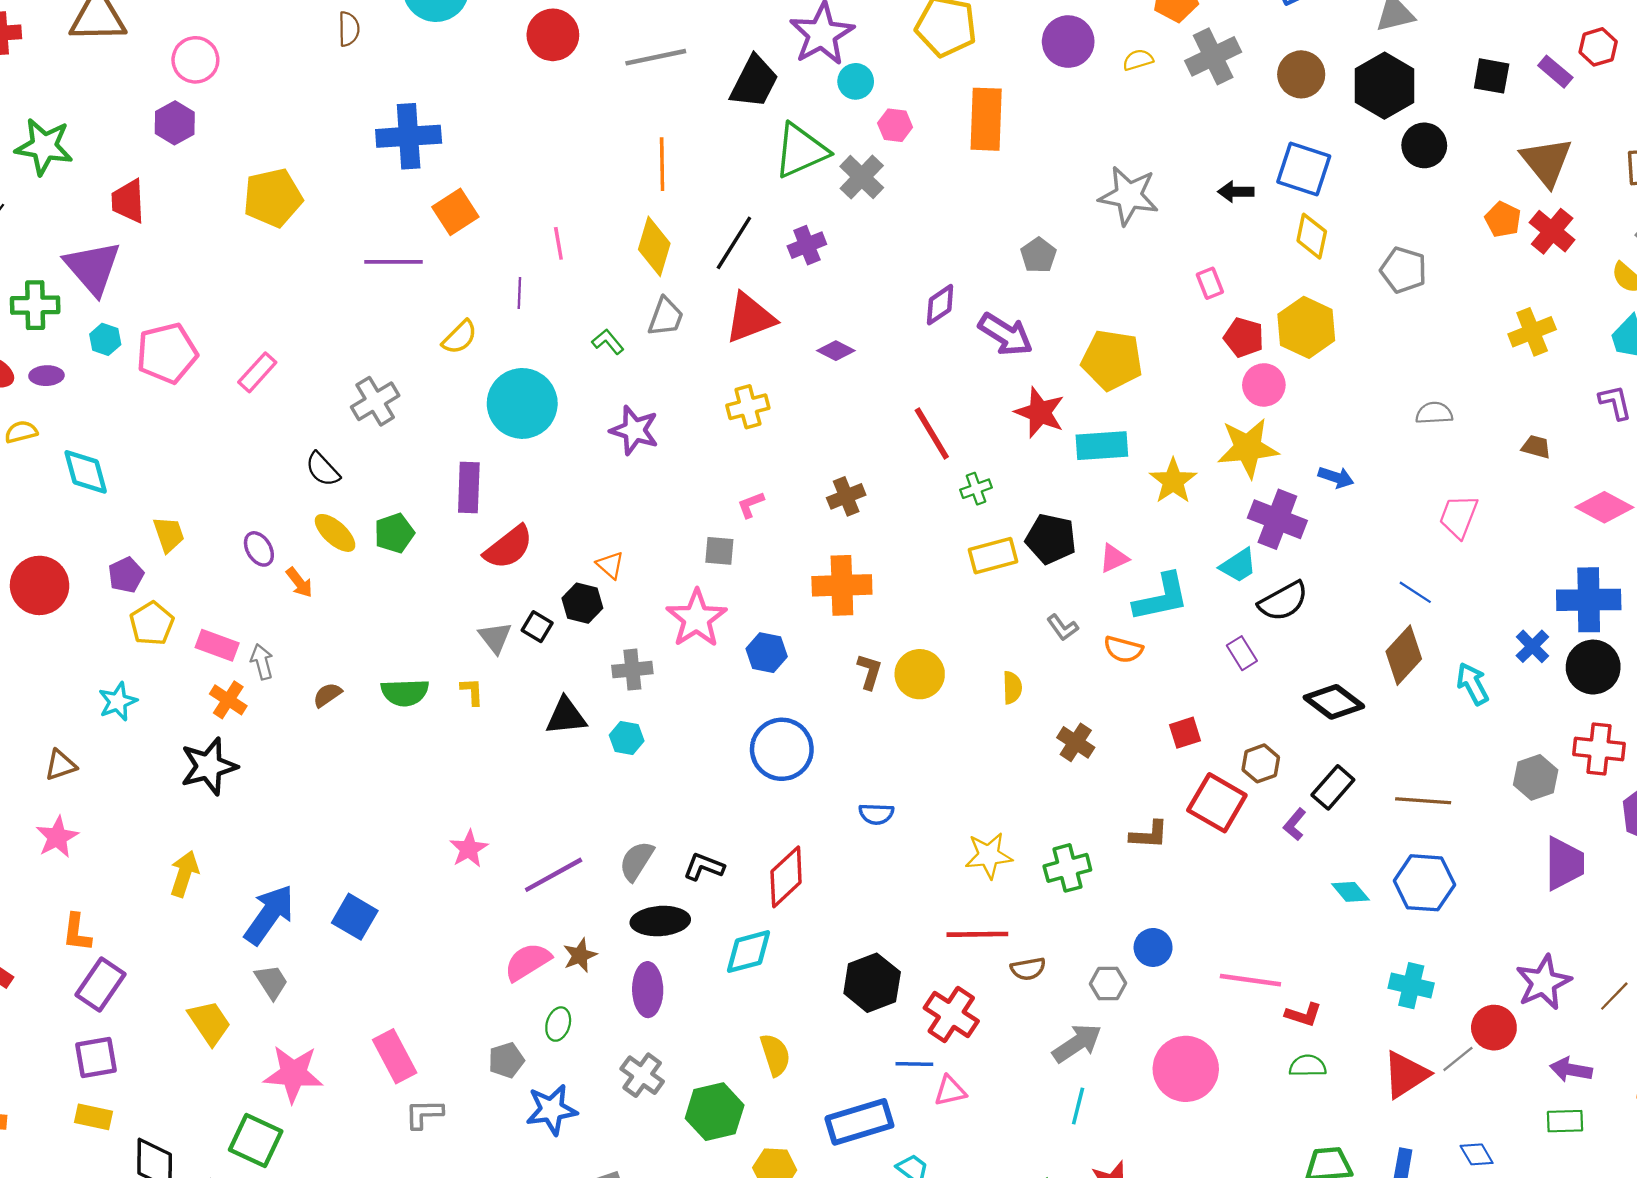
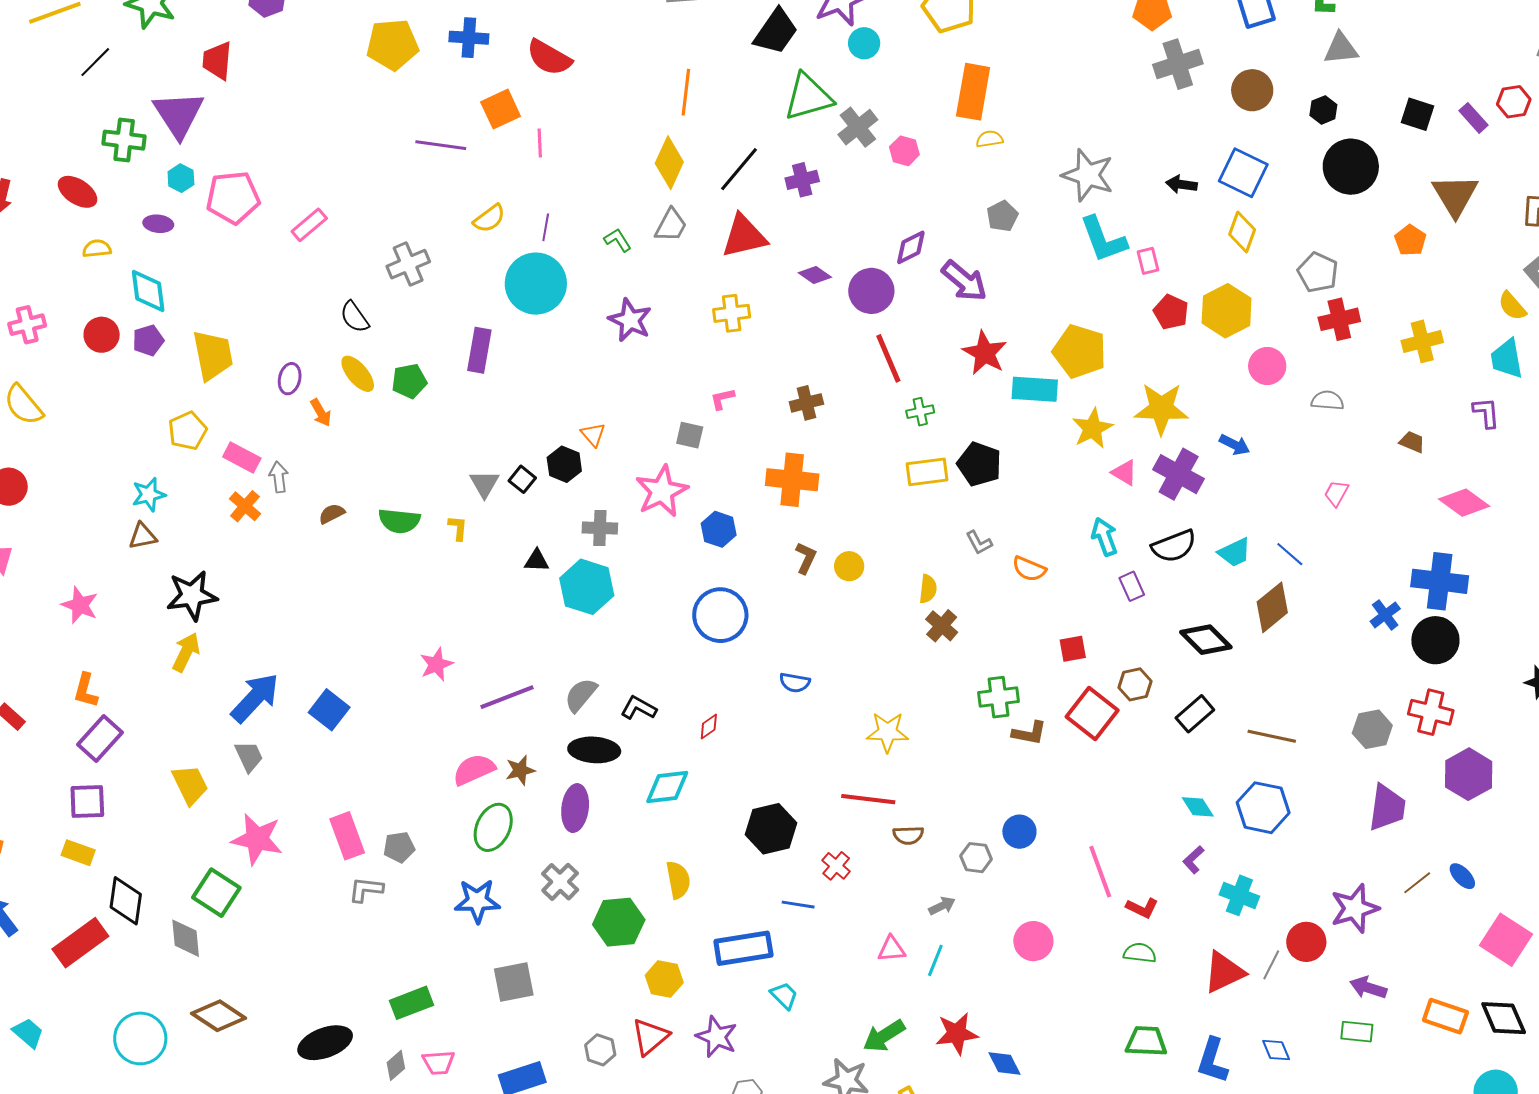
purple circle: (1068, 42) -> (871, 291), moved
yellow semicircle: (1138, 60) -> (989, 139), moved
black hexagon: (1385, 86) -> (1323, 110), size x0.5
pink hexagon: (895, 125) -> (904, 151), moved
blue cross: (409, 136) -> (469, 38), size x0.7
black circle: (1424, 145) -> (1351, 167), size x1.4
yellow pentagon: (273, 198) -> (392, 45), moved
red cross: (1552, 231) -> (1339, 319), moved, turned 30
pink line: (558, 243) -> (540, 143), moved
purple line: (519, 293) -> (546, 227), moved
yellow pentagon: (1112, 360) -> (1080, 351), moved
purple ellipse: (46, 376) -> (158, 224), moved
pink circle: (1264, 385) -> (1267, 366), moved
pink trapezoid: (1459, 516) -> (1336, 493), size x0.7
yellow trapezoid: (169, 534) -> (213, 355), size x1.6
red semicircle: (509, 547) -> (549, 57), moved, turned 60
purple ellipse: (259, 549) -> (290, 379), turned 36
pink triangle: (1114, 558) -> (1124, 473), moved, turned 48
cyan trapezoid: (1238, 565) -> (1235, 552), moved
purple pentagon: (126, 575) -> (148, 340), moved
red circle: (40, 585) -> (102, 335), moved, size x0.7
cyan L-shape: (1161, 597) -> (1103, 239), moved, turned 74
yellow circle: (920, 674) -> (849, 566), size x0.7
cyan arrow: (1473, 684) -> (1105, 537), moved
black triangle: (566, 716) -> (537, 561), size x0.7
cyan hexagon: (627, 738) -> (587, 587), size x1.8
brown cross: (1076, 742) -> (942, 626), moved
brown triangle: (61, 765) -> (143, 536), moved
black star: (209, 766) -> (192, 595), moved
purple L-shape: (1295, 824) -> (1193, 860), moved
pink star: (57, 837) -> (80, 605), turned -30
green cross: (1067, 868) -> (998, 697), moved
red diamond: (786, 877) -> (709, 727), size x0.5
pink line: (1250, 980) -> (1100, 872), turned 54
brown line: (1614, 996) -> (1417, 883), moved
red cross: (951, 1014) -> (836, 866), size x0.6
green ellipse: (558, 1024) -> (493, 827), size x1.6
gray arrow: (1077, 1043) -> (942, 906), size x0.6
gray line: (1458, 1059) -> (1271, 965), turned -32
gray pentagon: (506, 1060) -> (399, 847), moved
pink circle: (1186, 1069) -> (1033, 941), size x0.7
pink triangle: (950, 1091) -> (891, 949), moved

